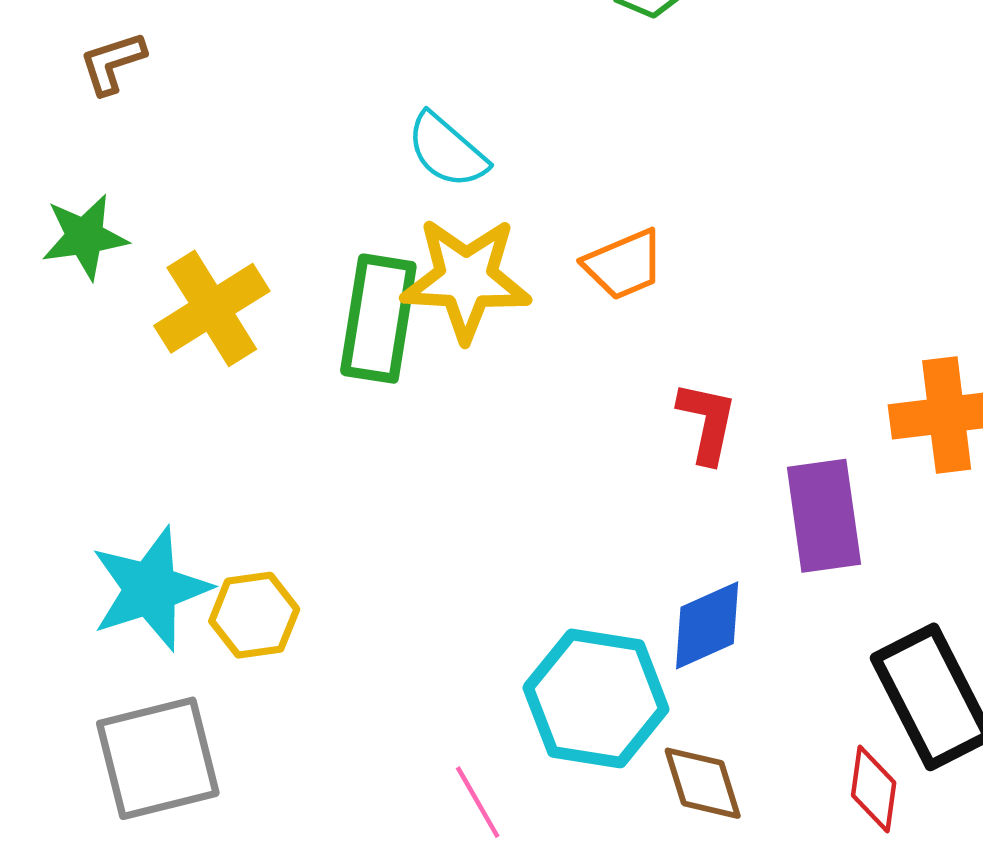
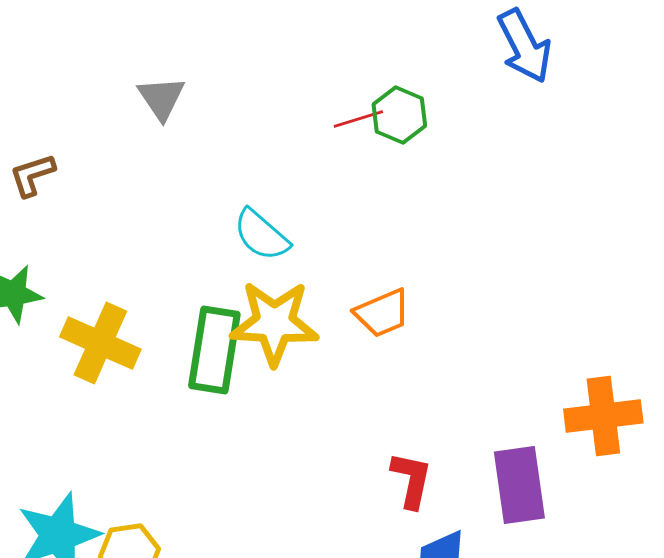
yellow cross: (212, 308) -> (100, 343), turned -34
red L-shape: (707, 422) -> (411, 480), moved

